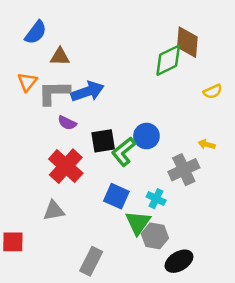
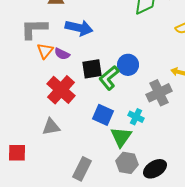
orange triangle: (27, 82) -> (45, 51), moved
blue arrow: (88, 91) -> (79, 28), turned 32
gray L-shape: (54, 93) -> (34, 29), moved
gray hexagon: (155, 236) -> (127, 163), moved

